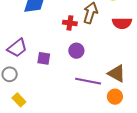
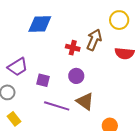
brown triangle: (117, 74) -> (85, 101), moved
purple line: (88, 81) -> (57, 106), moved

